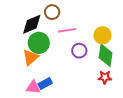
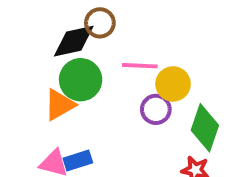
brown circle: (52, 12) -> (100, 23), moved
yellow circle: (102, 35) -> (173, 84), moved

